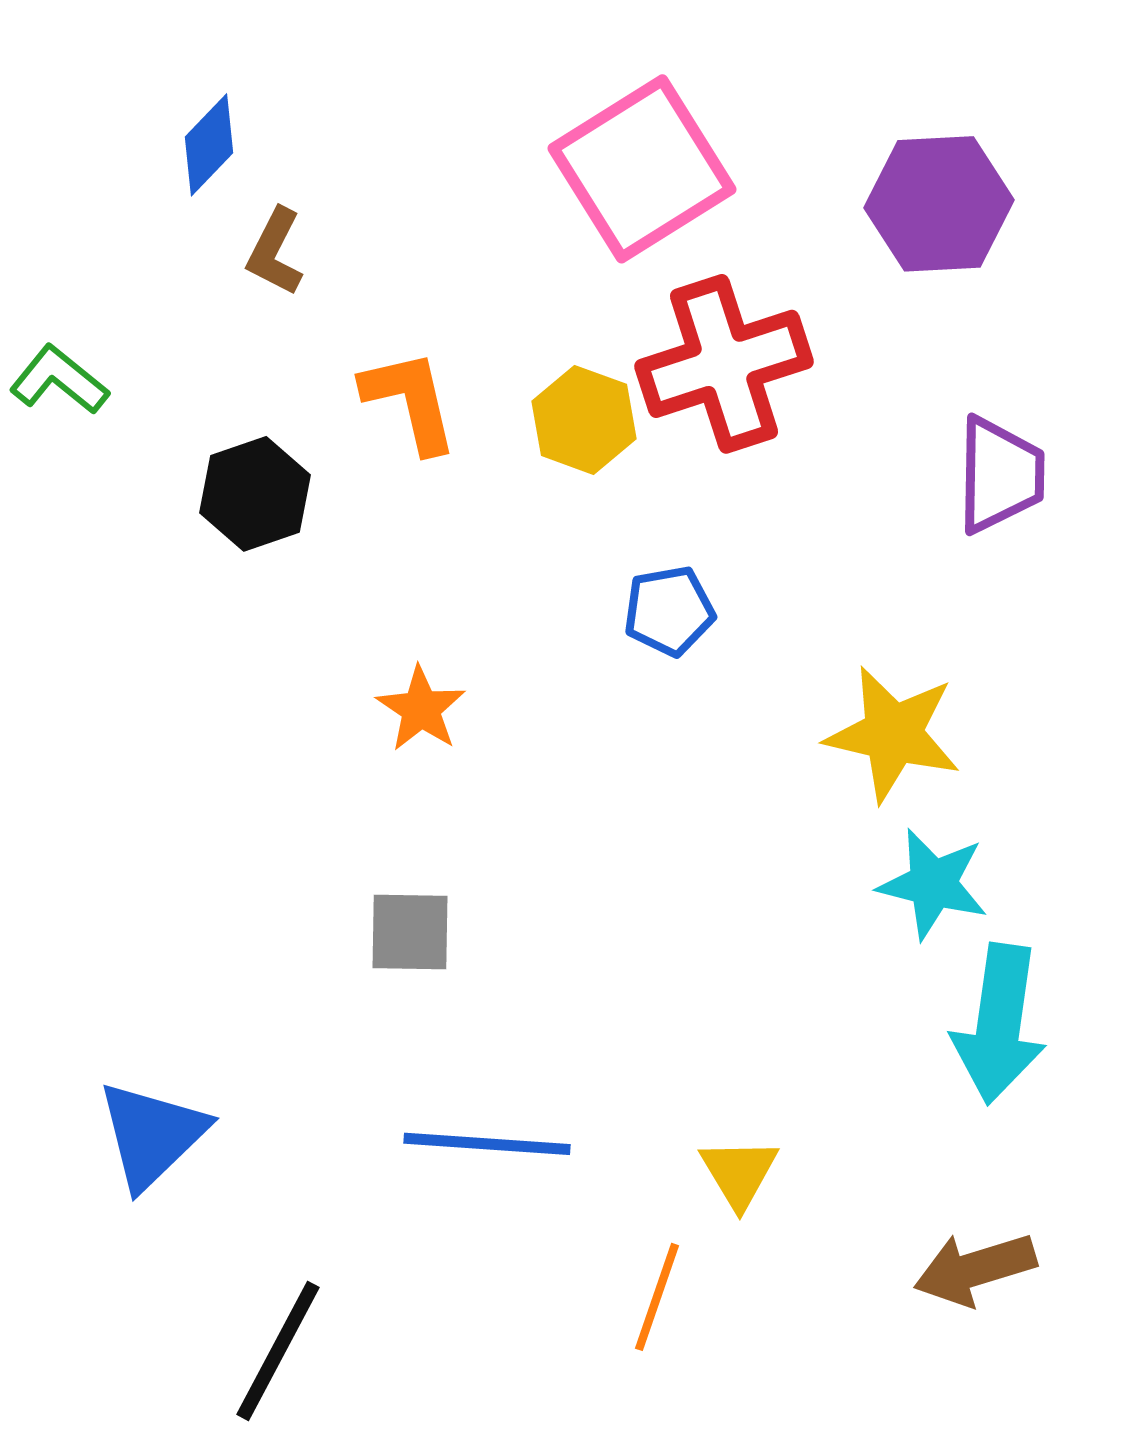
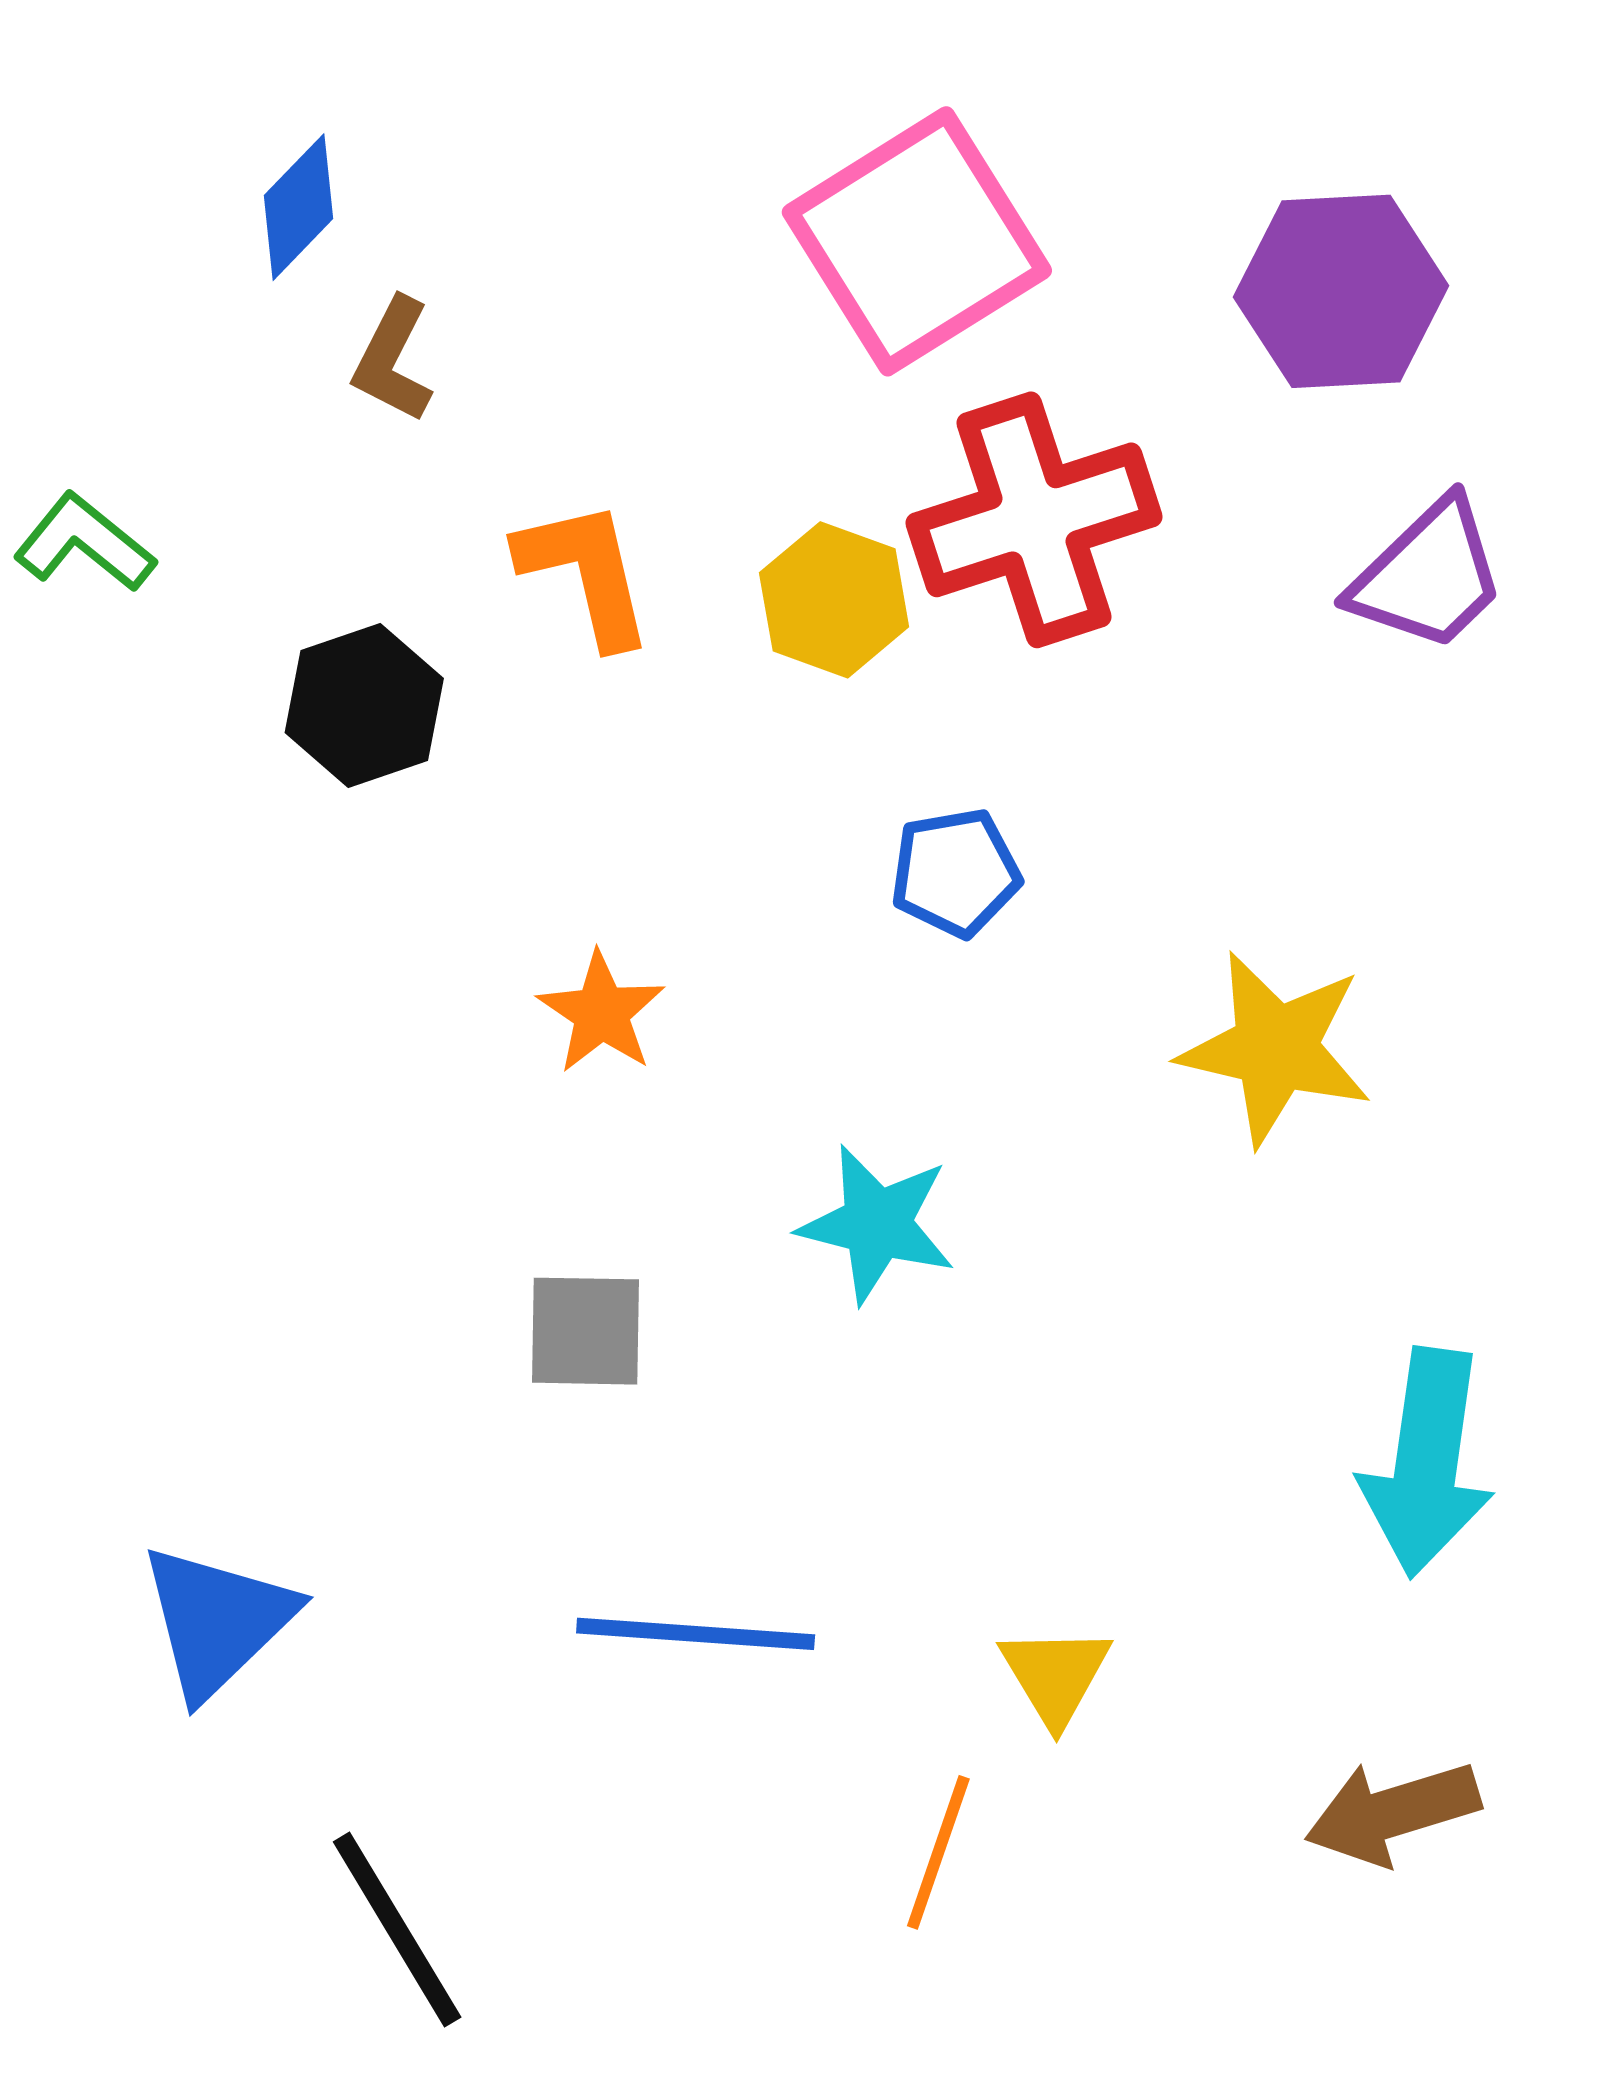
purple trapezoid: (1000, 475) -> (1428, 576), moved, turned 45
cyan star: (933, 884) -> (877, 1224), moved
black line: (278, 1351) -> (397, 1929), turned -59

